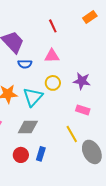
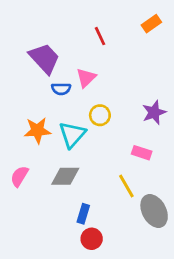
pink triangle: (52, 56) -> (86, 78), moved, turned -42
purple star: (82, 81) -> (154, 112), moved, turned -30
red circle: (21, 155) -> (92, 239), moved

